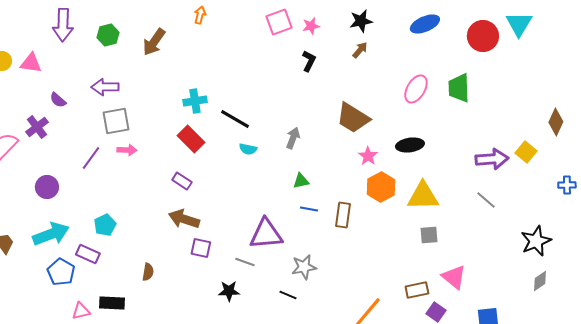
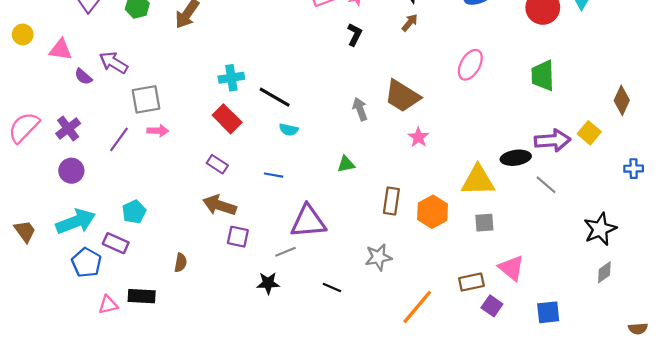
pink triangle: (31, 63) -> (61, 50), moved
purple arrow: (105, 87) -> (114, 63), moved, turned 32
green trapezoid: (459, 88) -> (543, 76), moved
purple cross: (37, 127) -> (68, 129), moved
gray arrow: (293, 138) -> (360, 109), moved, turned -40
black ellipse: (410, 145) -> (516, 158), moved
orange hexagon: (381, 187) -> (432, 212), moved
blue line: (309, 209) -> (274, 175), moved
gray line: (245, 262) -> (285, 252), turned -42
gray star: (304, 267) -> (378, 257), moved

